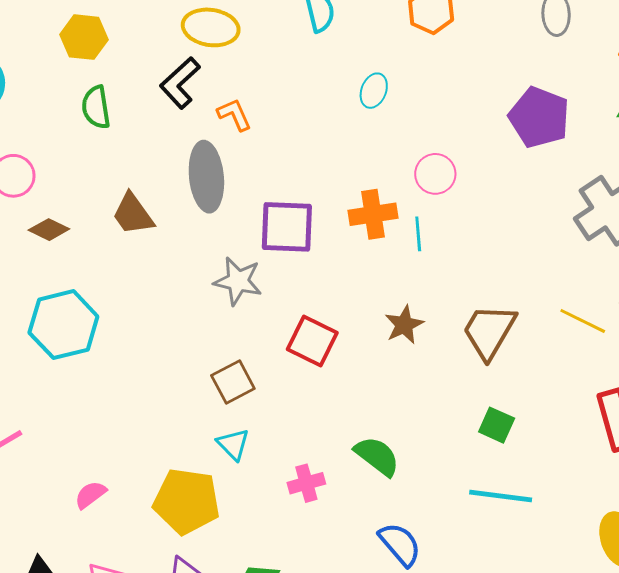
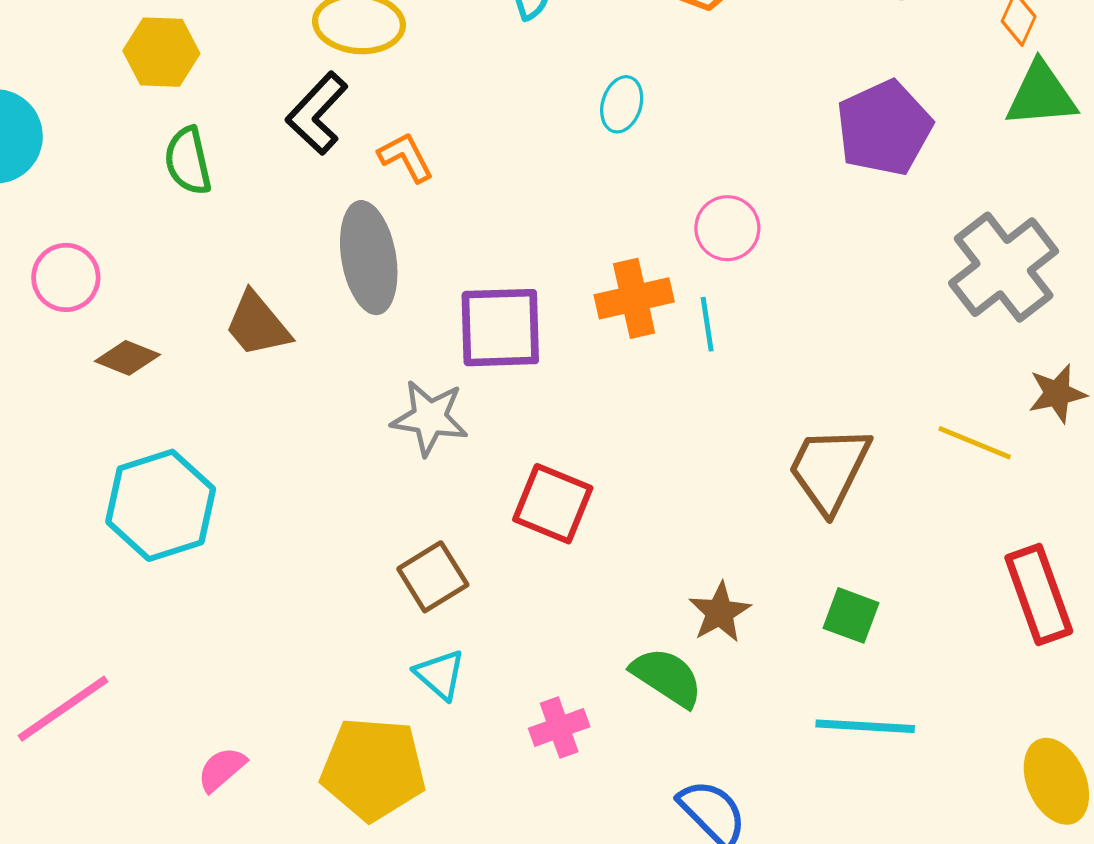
purple pentagon: (539, 117) -> (884, 128), turned 30
brown star: (404, 325) -> (720, 612), moved

